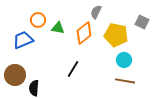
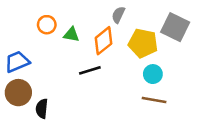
gray square: (142, 22) -> (175, 27), size x1.6
blue trapezoid: (23, 40) -> (17, 62), moved
black line: (73, 69) -> (90, 70), moved, turned 42

